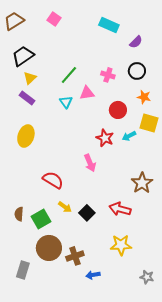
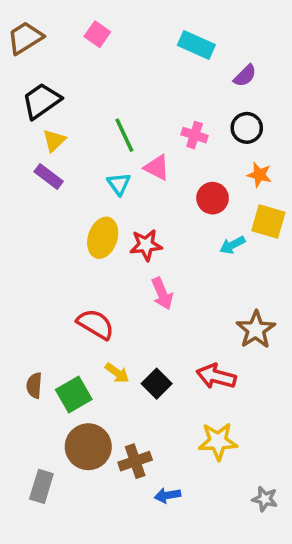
green line: (69, 75) -> (124, 135), turned -66
pink triangle: (87, 93) -> (157, 168), turned 35
yellow ellipse: (26, 136) -> (103, 238), moved
red star: (105, 138) -> (146, 245), moved, turned -30

